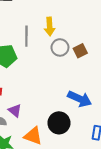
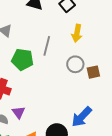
yellow arrow: (50, 27) -> (77, 33), moved
blue arrow: (80, 99) -> (82, 117), turned 95

